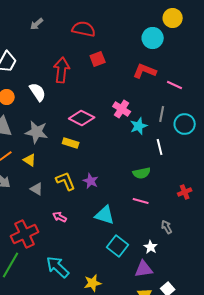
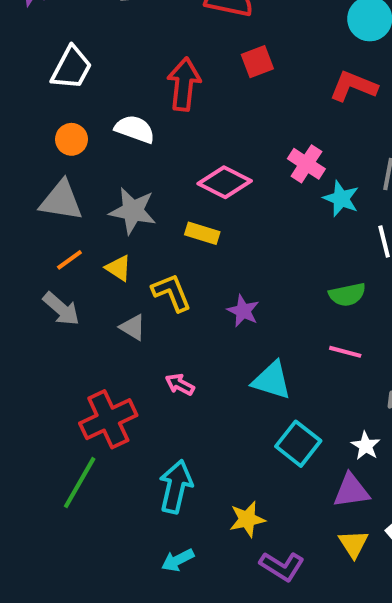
white semicircle: (38, 92) -> (135, 129), turned -36
cyan star: (139, 126) -> (341, 199), turned -30
yellow L-shape: (66, 181) -> (172, 293), moved
cyan arrow: (58, 267) -> (176, 487), turned 60

